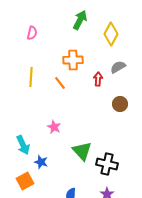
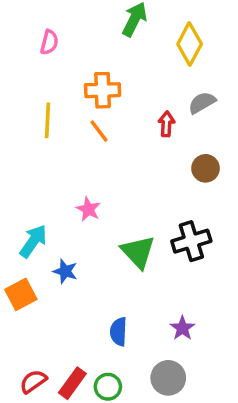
orange cross: (73, 60) -> (103, 90), moved
cyan arrow: (23, 145) -> (33, 241), turned -120
black cross: (107, 164) -> (191, 241), moved, turned -30
orange square: (25, 181) -> (21, 294), moved

